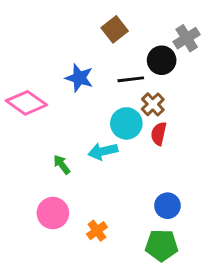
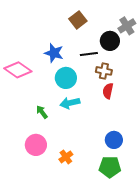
brown cross: (153, 104) -> (104, 71), turned -35
cyan circle: (126, 123) -> (66, 78), moved

